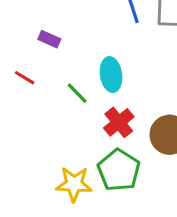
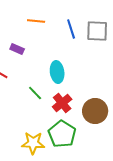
green line: (77, 93) -> (35, 93), moved

